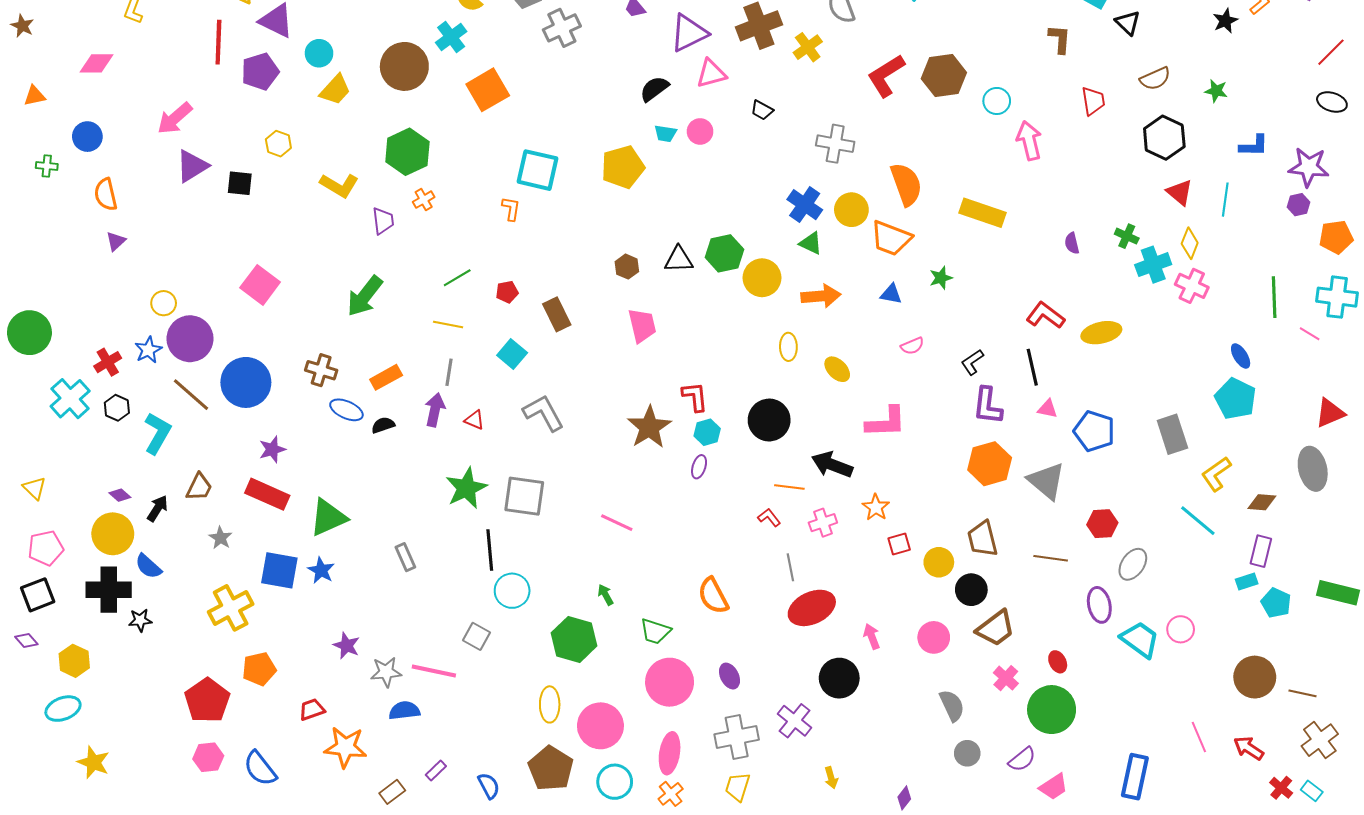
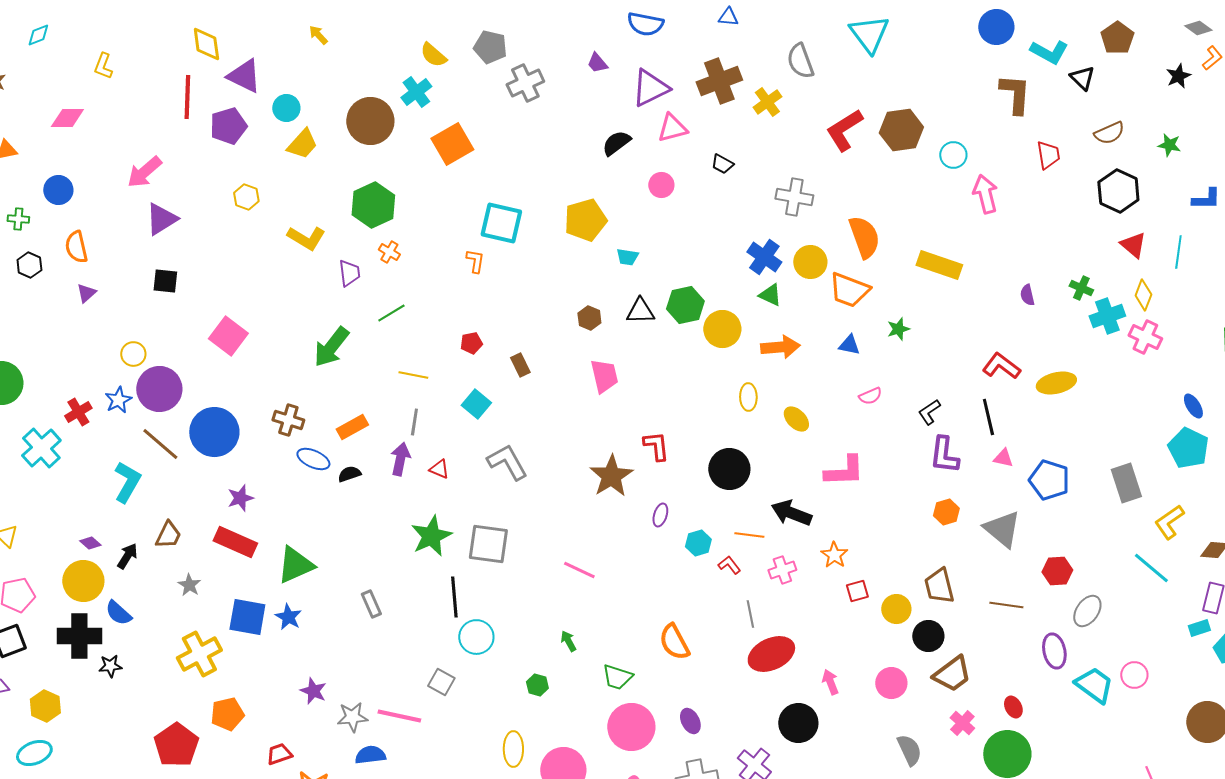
brown L-shape: (1060, 39) -> (1015, 94), size x1.4
cyan trapezoid: (665, 133) -> (627, 257), moved
black square: (240, 183) -> (165, 281), moved
orange cross: (424, 200) -> (389, 252), turned -30
green line: (457, 278) -> (391, 313), moved
brown rectangle: (557, 314) -> (520, 365), size x0.7
black hexagon: (117, 408) -> (29, 265), moved
cyan hexagon: (707, 432) -> (698, 543), moved
orange hexagon: (990, 464) -> (946, 512), size x0.6
green hexagon: (574, 639) -> (537, 685), size x0.5

